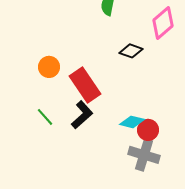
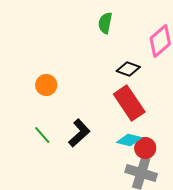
red rectangle: (85, 85) -> (129, 103), moved

